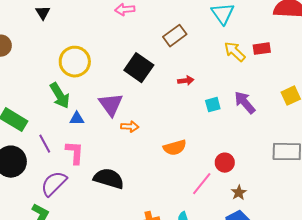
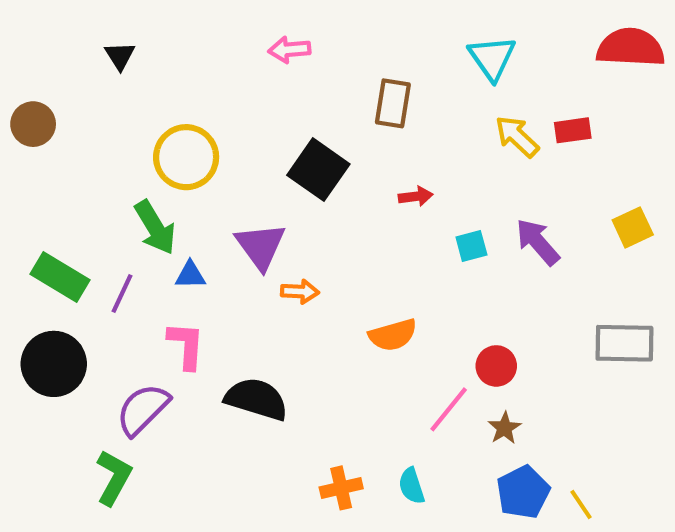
brown rectangle: (175, 36) -> (393, 103), turned -45
purple line: (45, 144) -> (122, 294), moved, turned 54
brown star: (239, 193) -> (505, 428), moved

